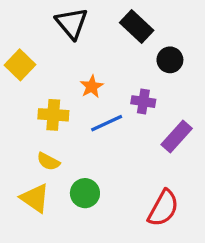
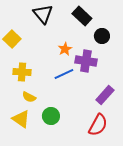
orange star: (92, 87) -> (65, 49), moved
purple cross: (143, 102) -> (86, 61), size x1.5
yellow cross: (53, 115) -> (22, 72), moved
purple rectangle: (177, 136) -> (105, 95), moved

